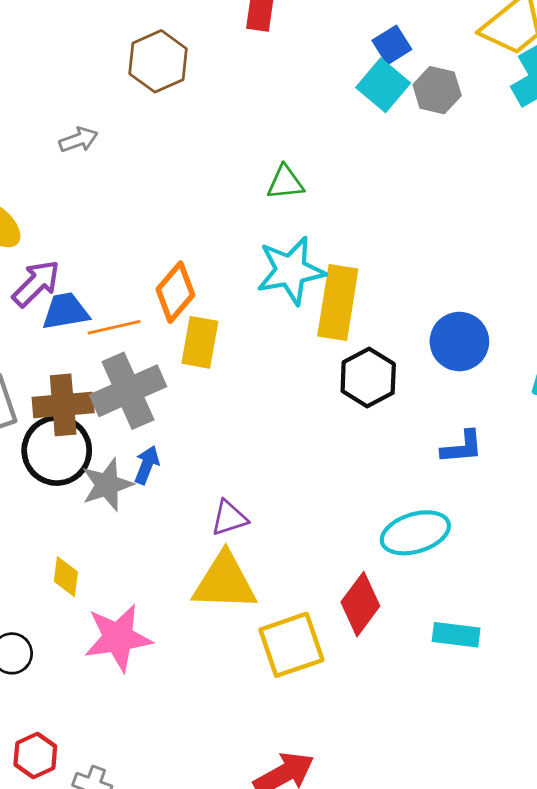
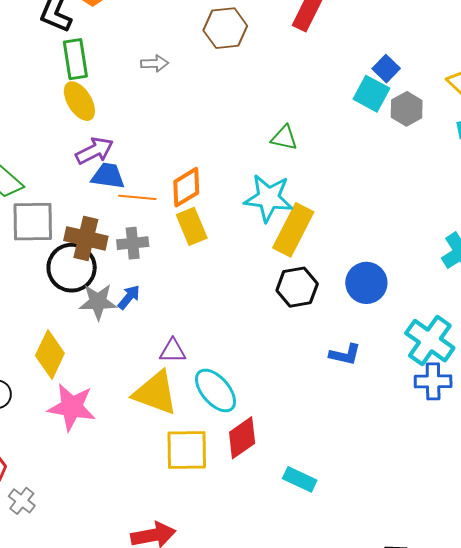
blue square: (392, 45) -> (386, 69), turned -32
cyan square: (383, 85) -> (371, 94), turned -30
yellow rectangle: (200, 342) -> (192, 226), turned -51
gray cross: (128, 391) -> (133, 243), size x0.6
cyan ellipse: (415, 533) -> (216, 390), moved, turned 48
yellow diamond: (66, 577) -> (50, 354), size x1.6

